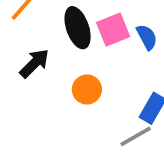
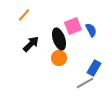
black ellipse: (78, 28) -> (59, 39), moved

